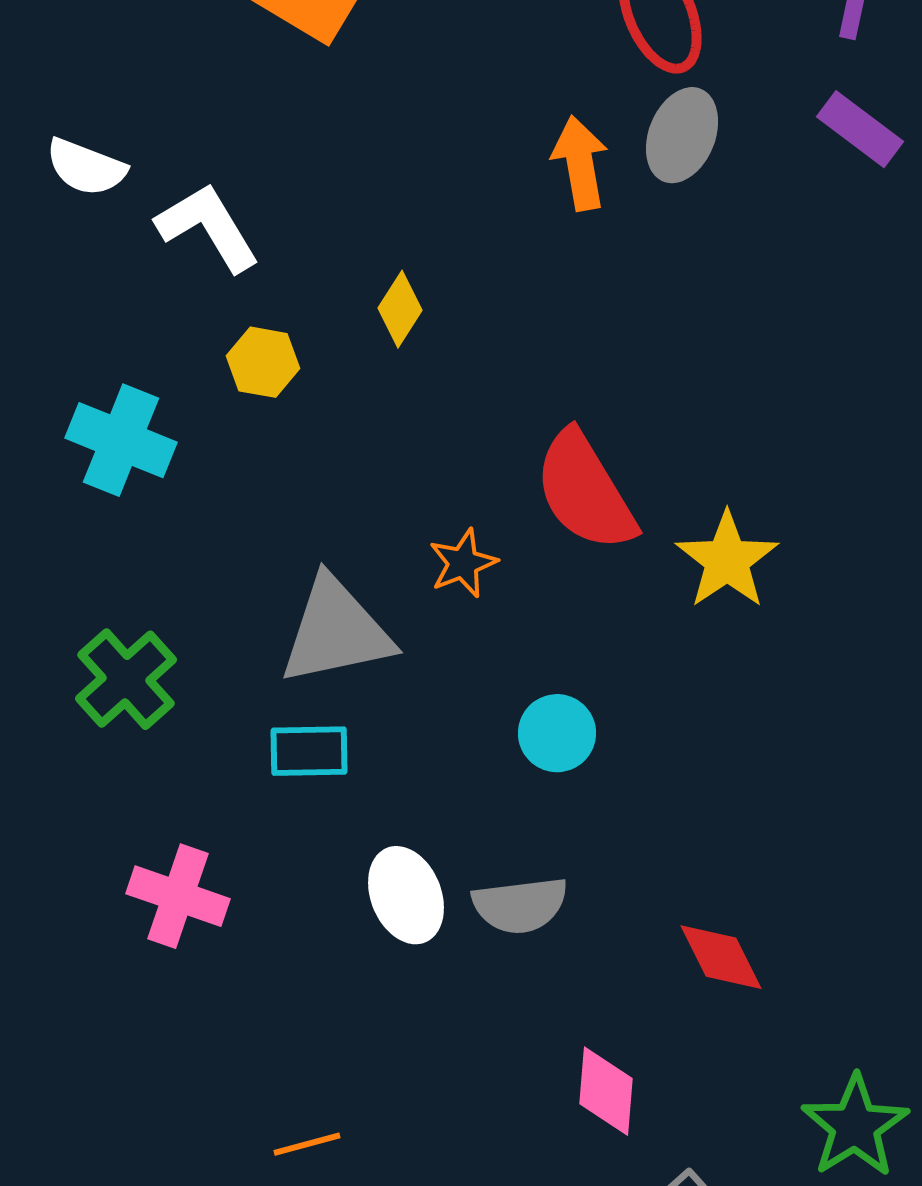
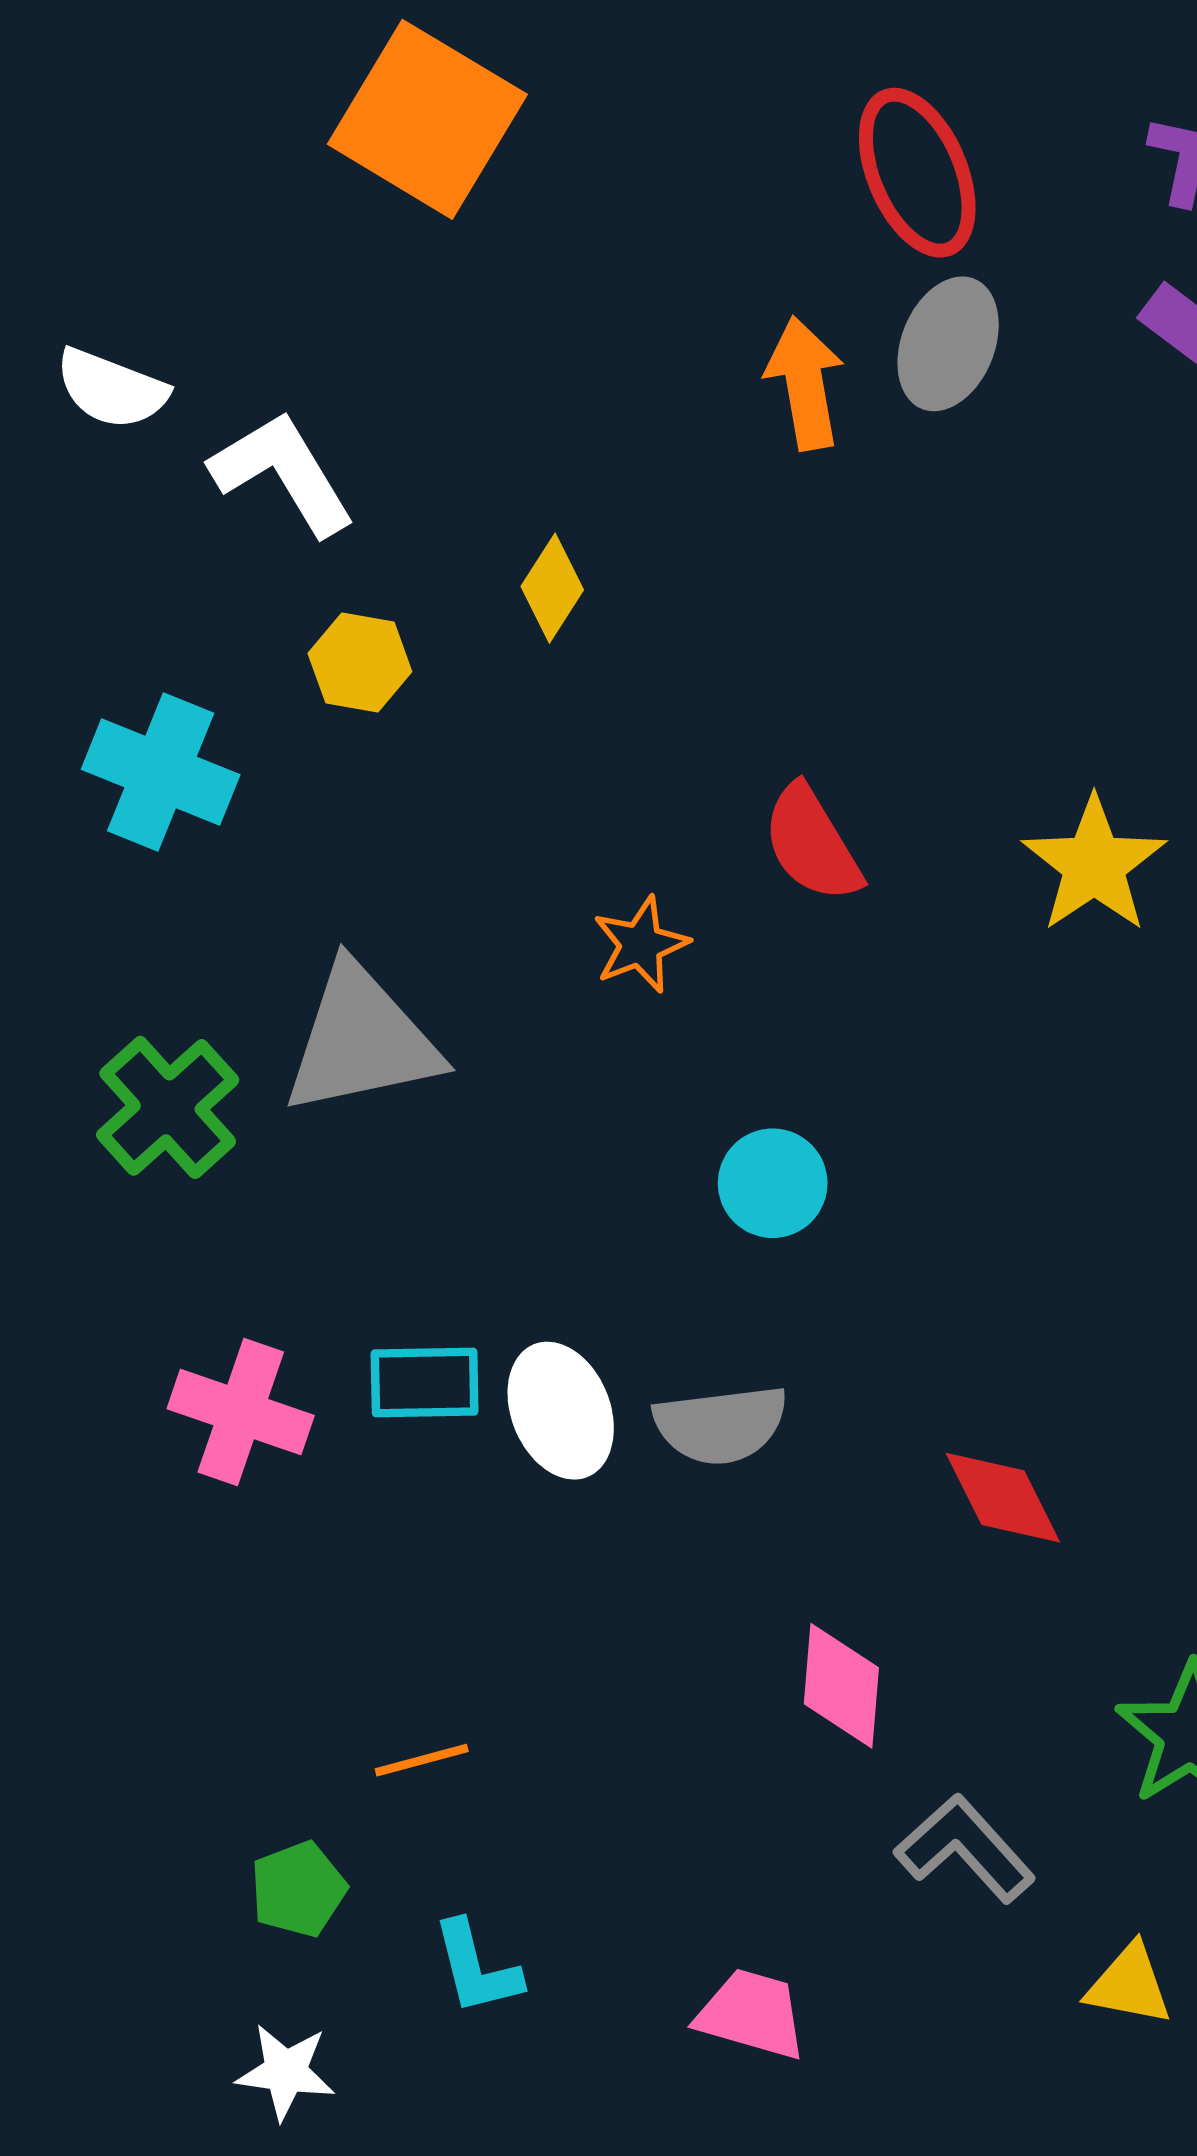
red semicircle: (585, 491) -> (812, 844), size x0.7
yellow star: (727, 560) -> (1094, 865), moved
gray triangle: (336, 631) -> (361, 1040), moved
cyan rectangle: (309, 751) -> (425, 1383), moved

